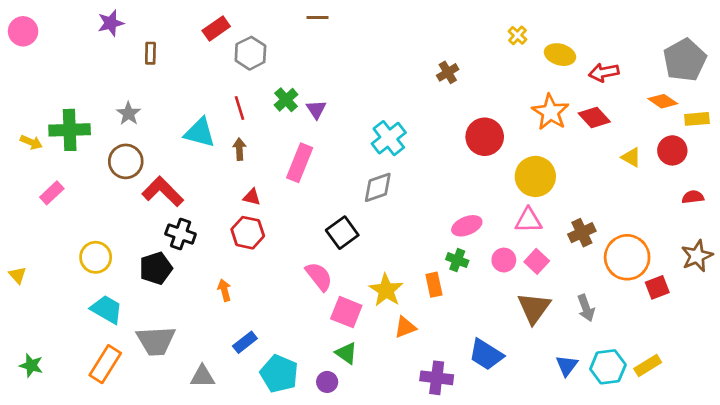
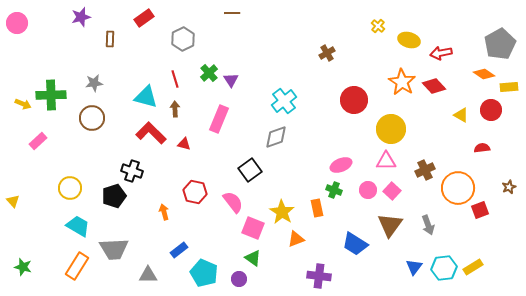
red rectangle: (216, 29) -> (144, 18), moved
gray star: (129, 113) -> (94, 83), turned 30
red L-shape: (163, 192) -> (151, 133), moved
red semicircle: (693, 197) -> (482, 148), moved
red hexagon: (248, 233) -> (195, 192), moved
brown star: (697, 256) -> (509, 187), size x0.6
blue trapezoid: (486, 355) -> (355, 244), moved

